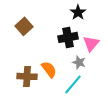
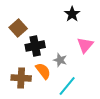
black cross: (68, 37) -> (35, 46), moved
gray star: (79, 62) -> (60, 60), moved

